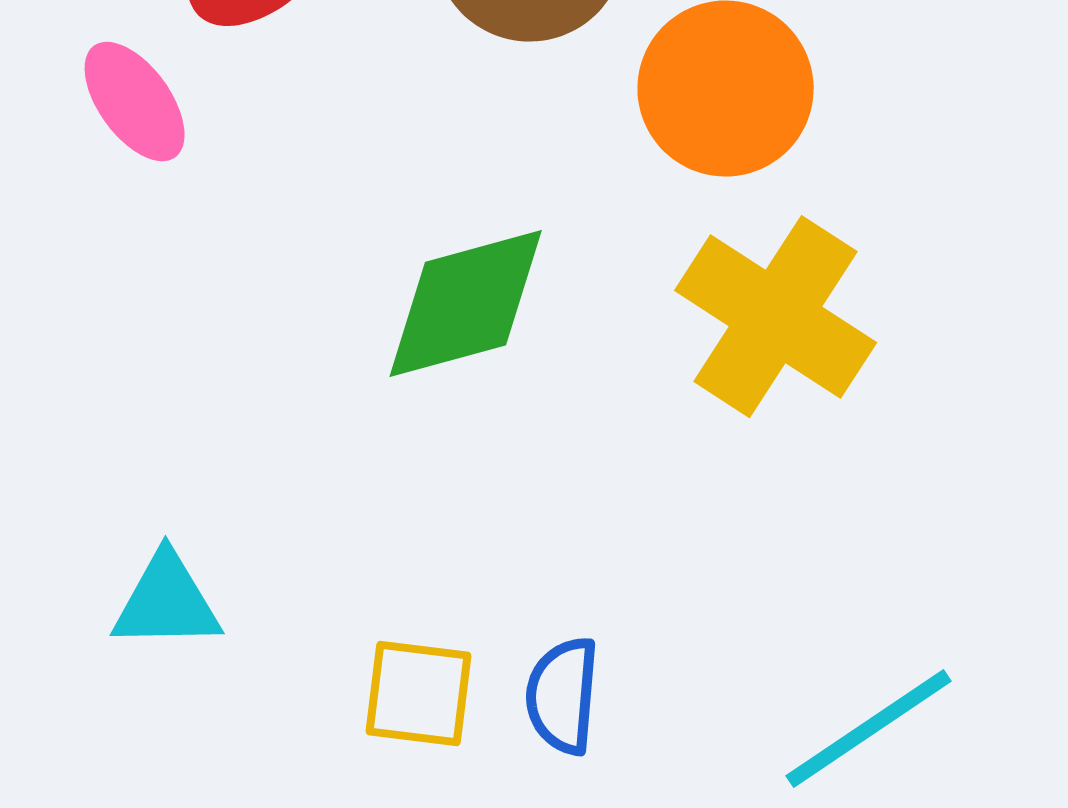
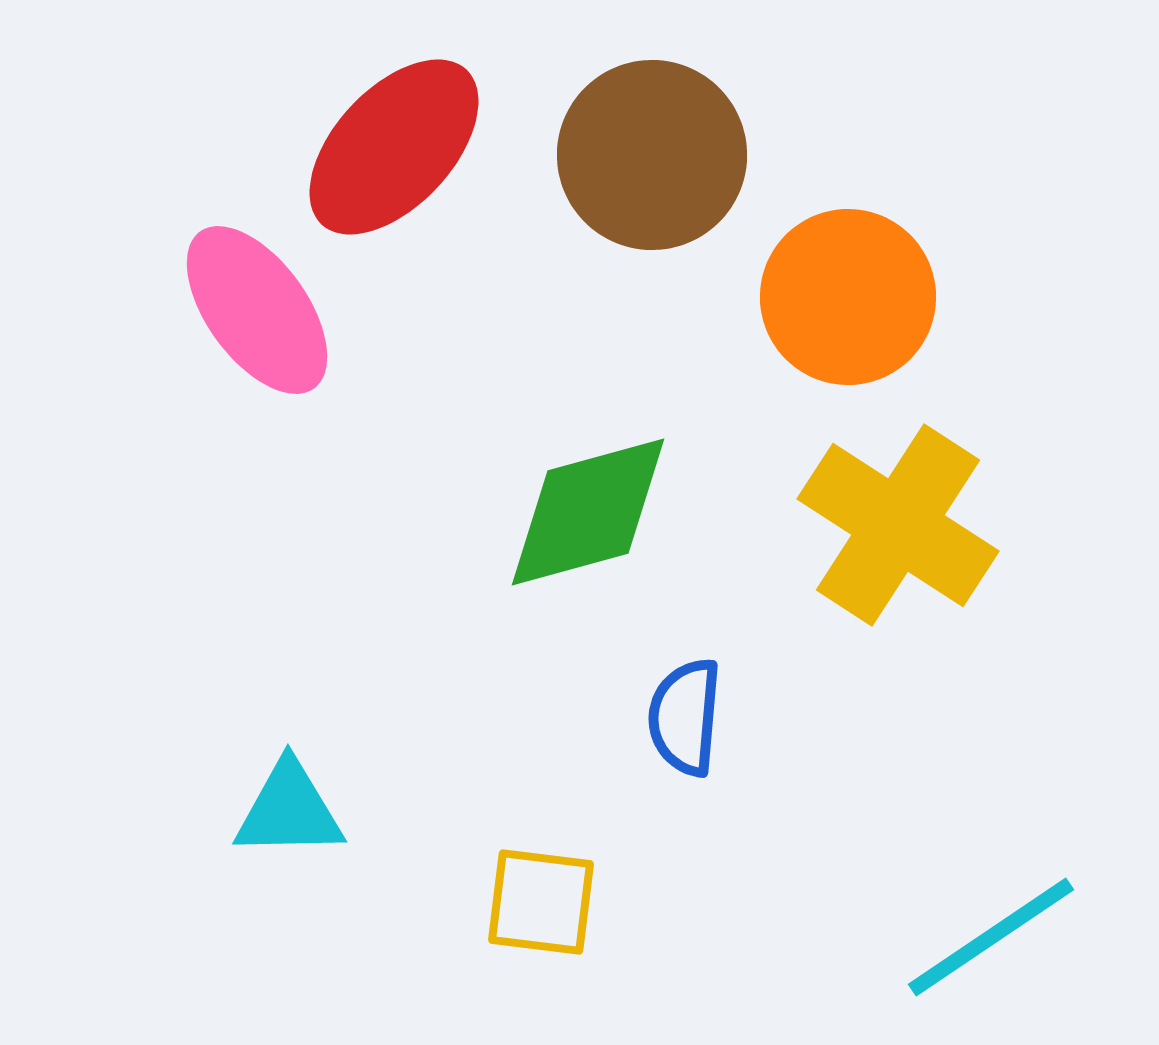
pink ellipse: (135, 102) -> (257, 310), size x1.4
blue semicircle: (563, 696) -> (685, 717), moved

